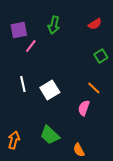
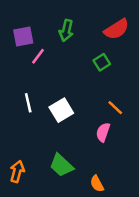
red semicircle: (95, 24) -> (117, 29), size x1.5
green square: (101, 56) -> (102, 62), moved

